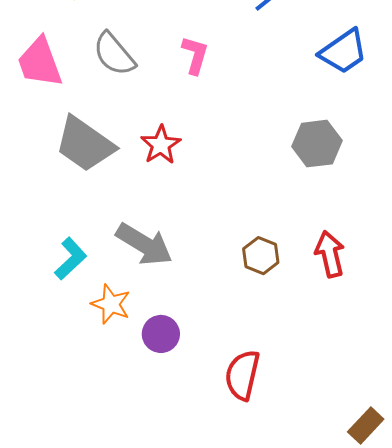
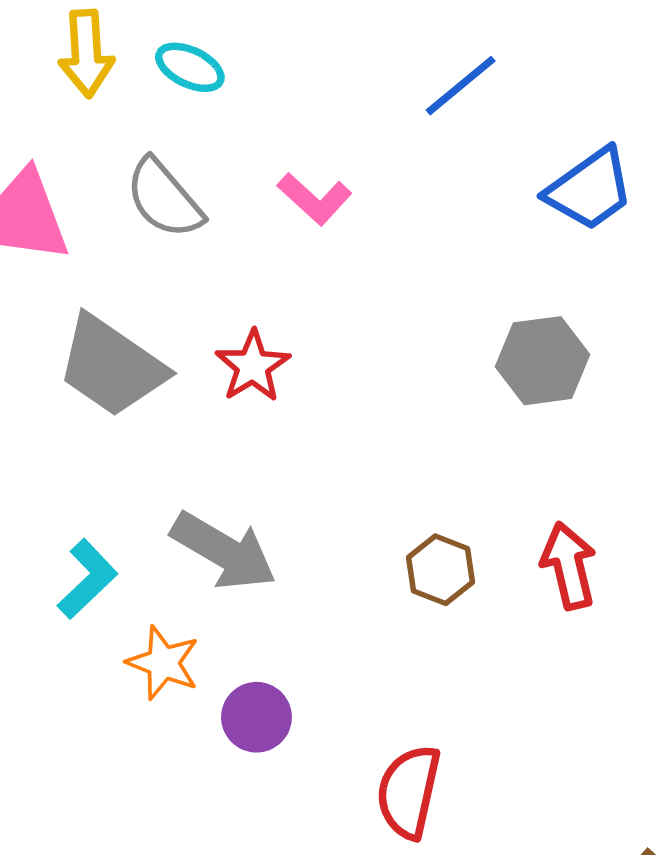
pink L-shape: (195, 55) -> (315, 199), turned 117

